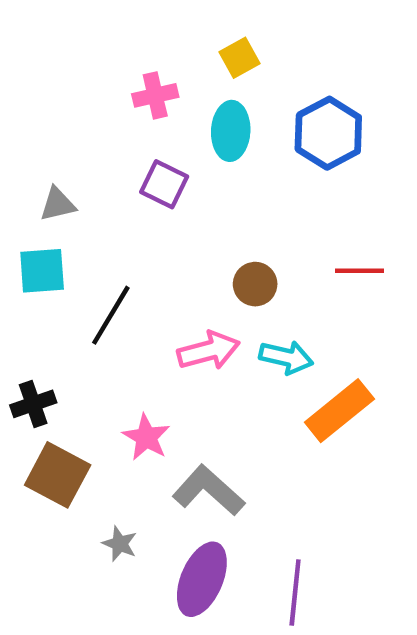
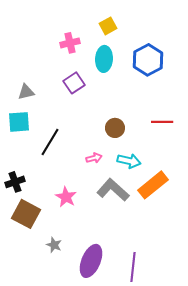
purple square: (164, 184) -> (74, 83), turned 30
pink arrow: (208, 351) -> (94, 158), size x0.6
gray L-shape: (208, 490) -> (113, 190), moved

